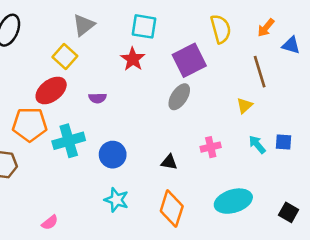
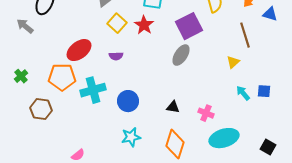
yellow square: (65, 57) -> (117, 23), moved
pink cross: (211, 147) -> (206, 113), moved, turned 35
cyan star: (116, 200) -> (131, 137), turned -30

